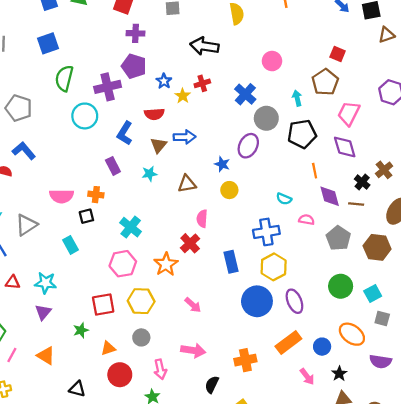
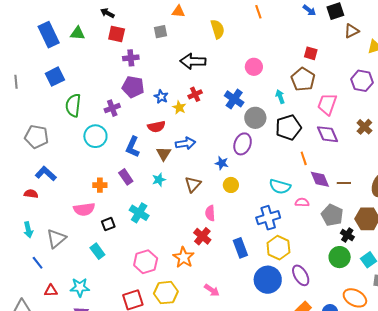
purple cross: (108, 87) -> (112, 108), size x0.7
brown cross: (384, 170) -> (364, 127), moved
black cross: (362, 182) -> (347, 235), moved
brown triangle: (187, 184) -> (193, 184), turned -30
orange cross: (96, 195) -> (100, 185), moved
cyan semicircle: (284, 199) -> (280, 187), size x1.5
cyan cross: (131, 227) -> (139, 213), moved

